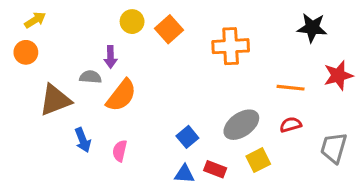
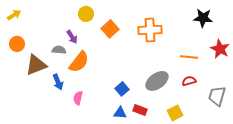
yellow arrow: (35, 20) -> (14, 15), moved
orange square: (169, 29) -> (110, 29), moved
orange circle: (26, 52) -> (17, 44), moved
purple arrow: (111, 57) -> (72, 37), turned -32
red star: (338, 75) -> (220, 49), turned -30
blue arrow: (83, 140) -> (58, 82), moved
yellow square: (258, 160) -> (175, 113), moved

